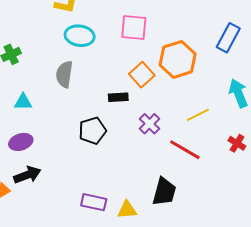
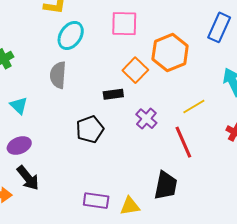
cyan ellipse: (80, 36) -> (71, 35), turned -60
cyan triangle: (23, 102) -> (19, 105), turned 48
red line: (185, 150) -> (183, 142), turned 40
black arrow: (27, 175) -> (28, 178), turned 76

